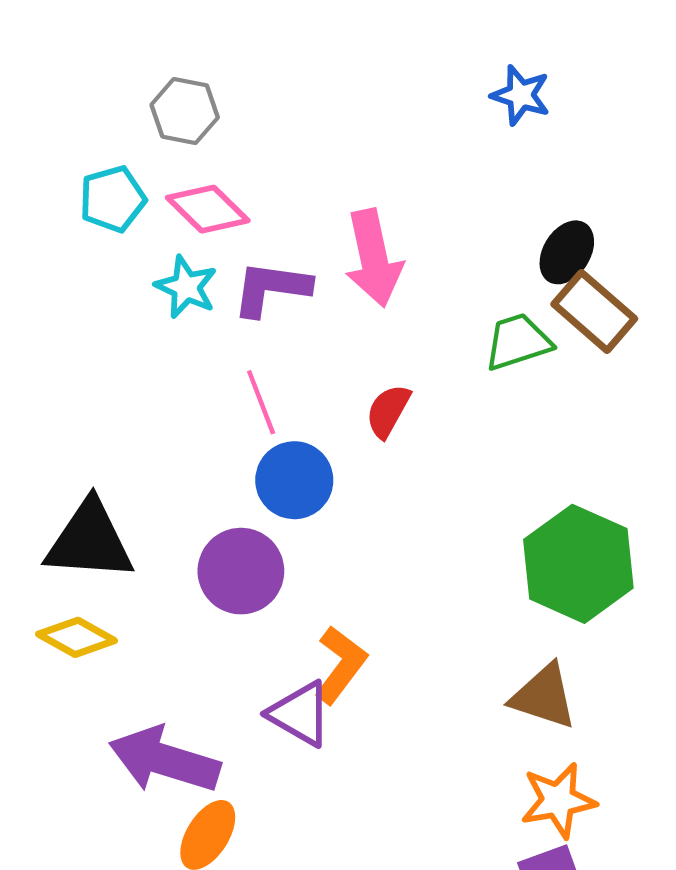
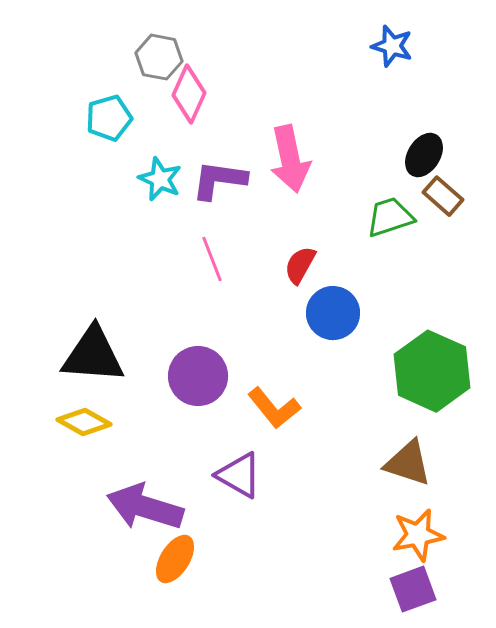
pink diamond: (208, 209) -> (189, 94), moved, turned 70
brown rectangle: (594, 311) -> (443, 196), size x0.7
blue circle: (294, 480) -> (333, 313), moved
orange L-shape: (340, 665) -> (274, 408), moved, turned 104

